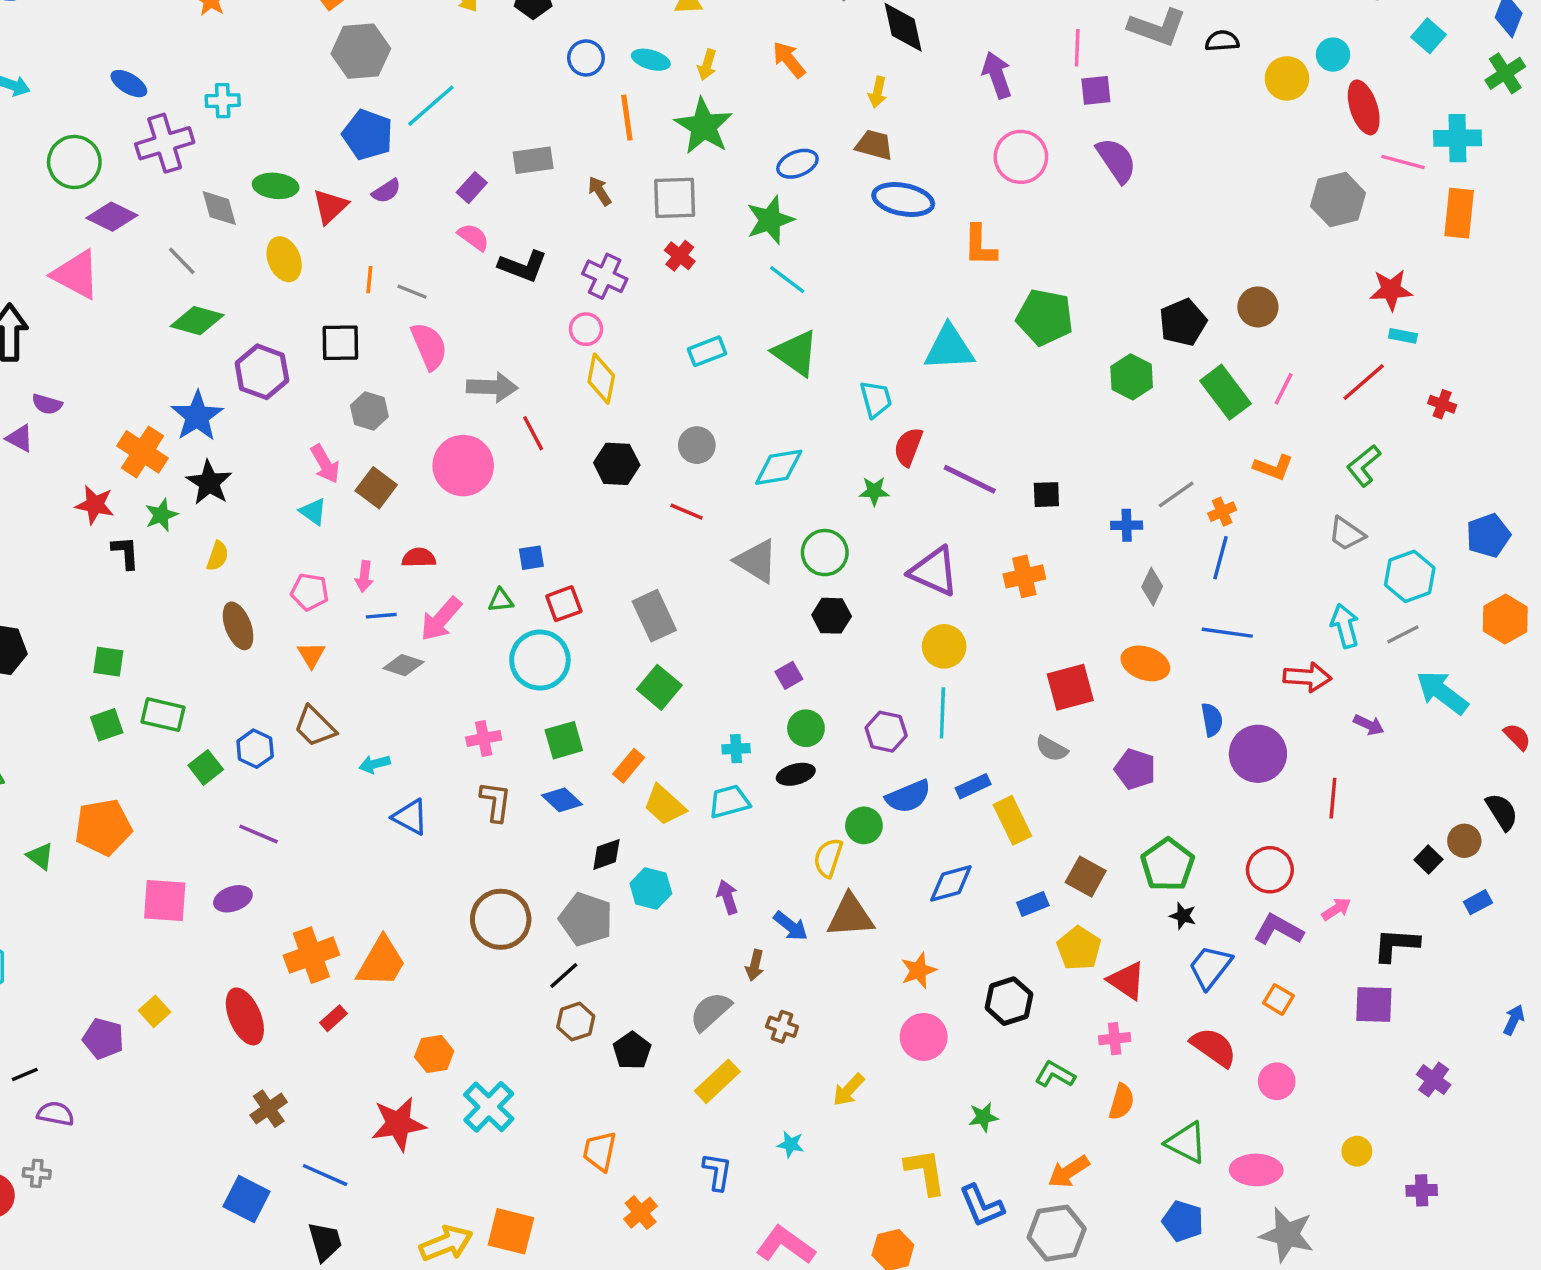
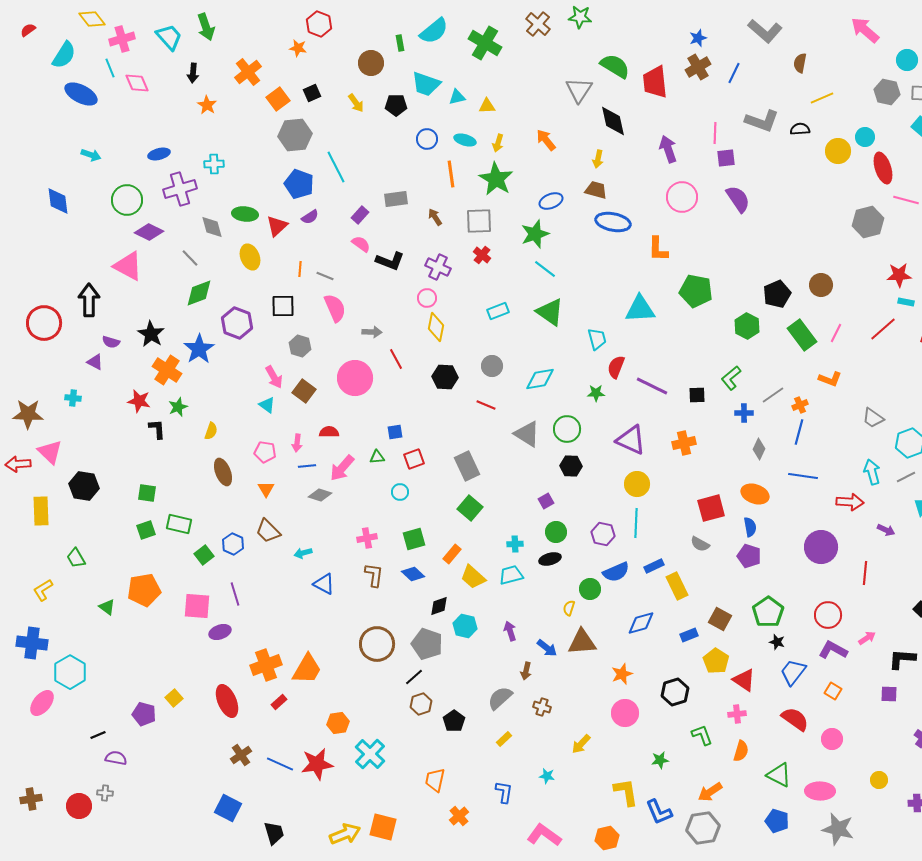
blue ellipse: (129, 84) -> (159, 154), turned -45
cyan line: (431, 106) -> (336, 167), turned -76
green diamond: (197, 321) -> (199, 293), turned -36
gray arrow: (492, 387) -> (372, 332), size x0.7
green L-shape: (1364, 466) -> (731, 378), moved
black star: (209, 483) -> (151, 334), moved
cyan circle: (540, 660) -> (400, 492), size x0.5
blue semicircle: (1212, 720) -> (750, 527), moved
purple line: (259, 834) -> (235, 594), turned 50
yellow semicircle: (828, 858) -> (569, 608), size x0.7
pink square: (165, 900) -> (197, 606), moved
purple square: (1374, 1005) -> (889, 694), size x0.7
green L-shape: (1055, 1074) -> (702, 735), turned 40
yellow rectangle: (717, 1081) -> (504, 739), size x0.6
blue line: (325, 1175) -> (280, 764), moved

